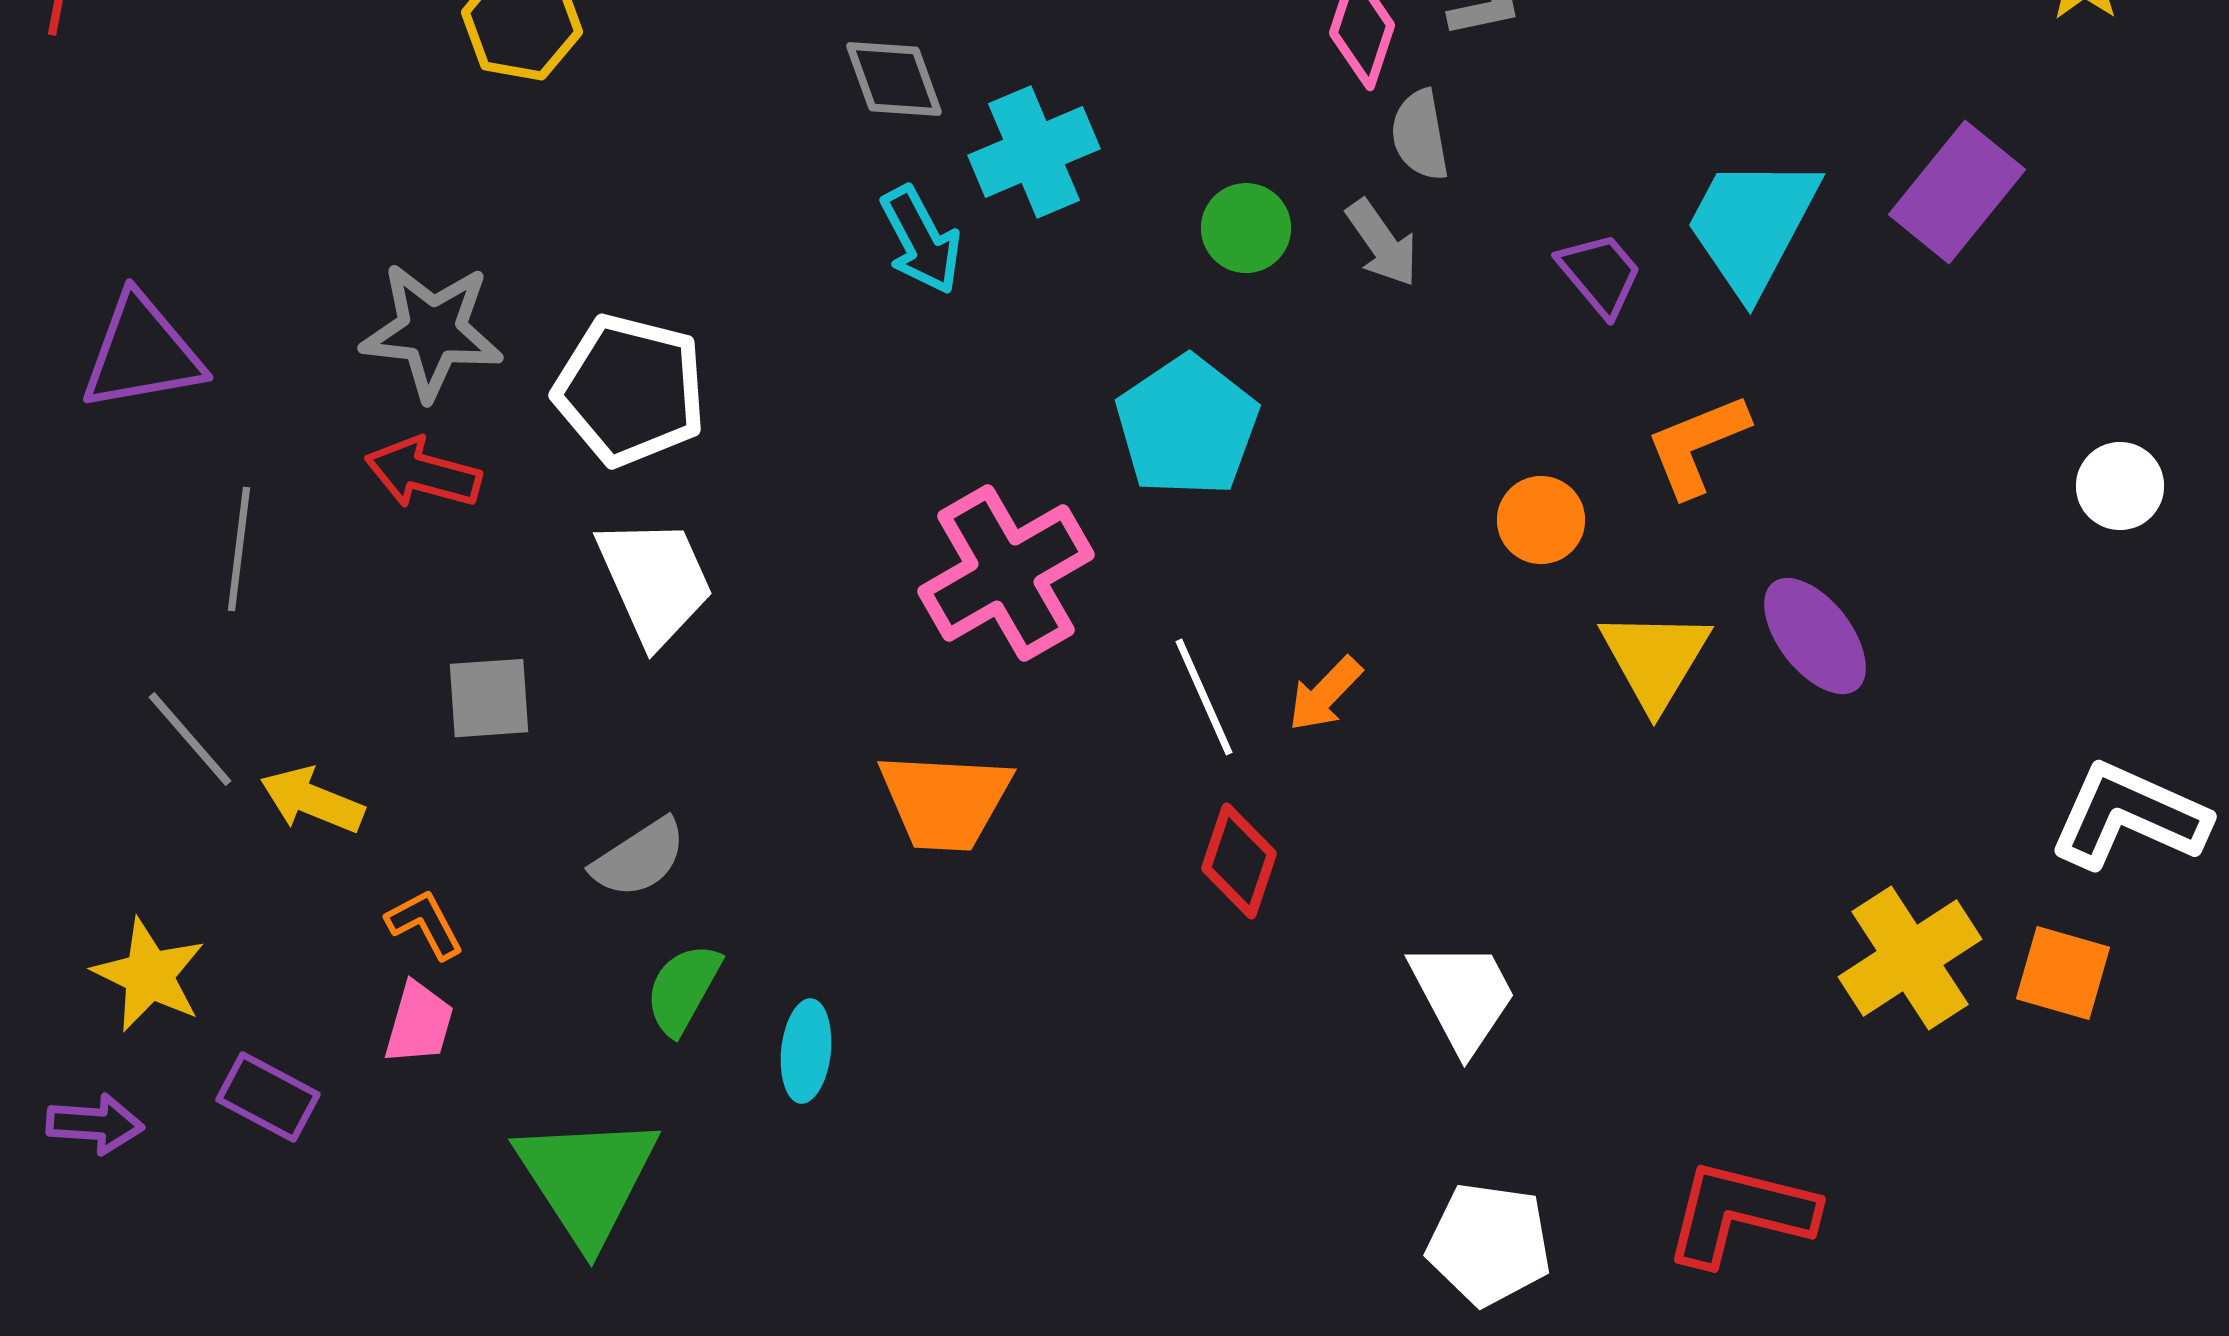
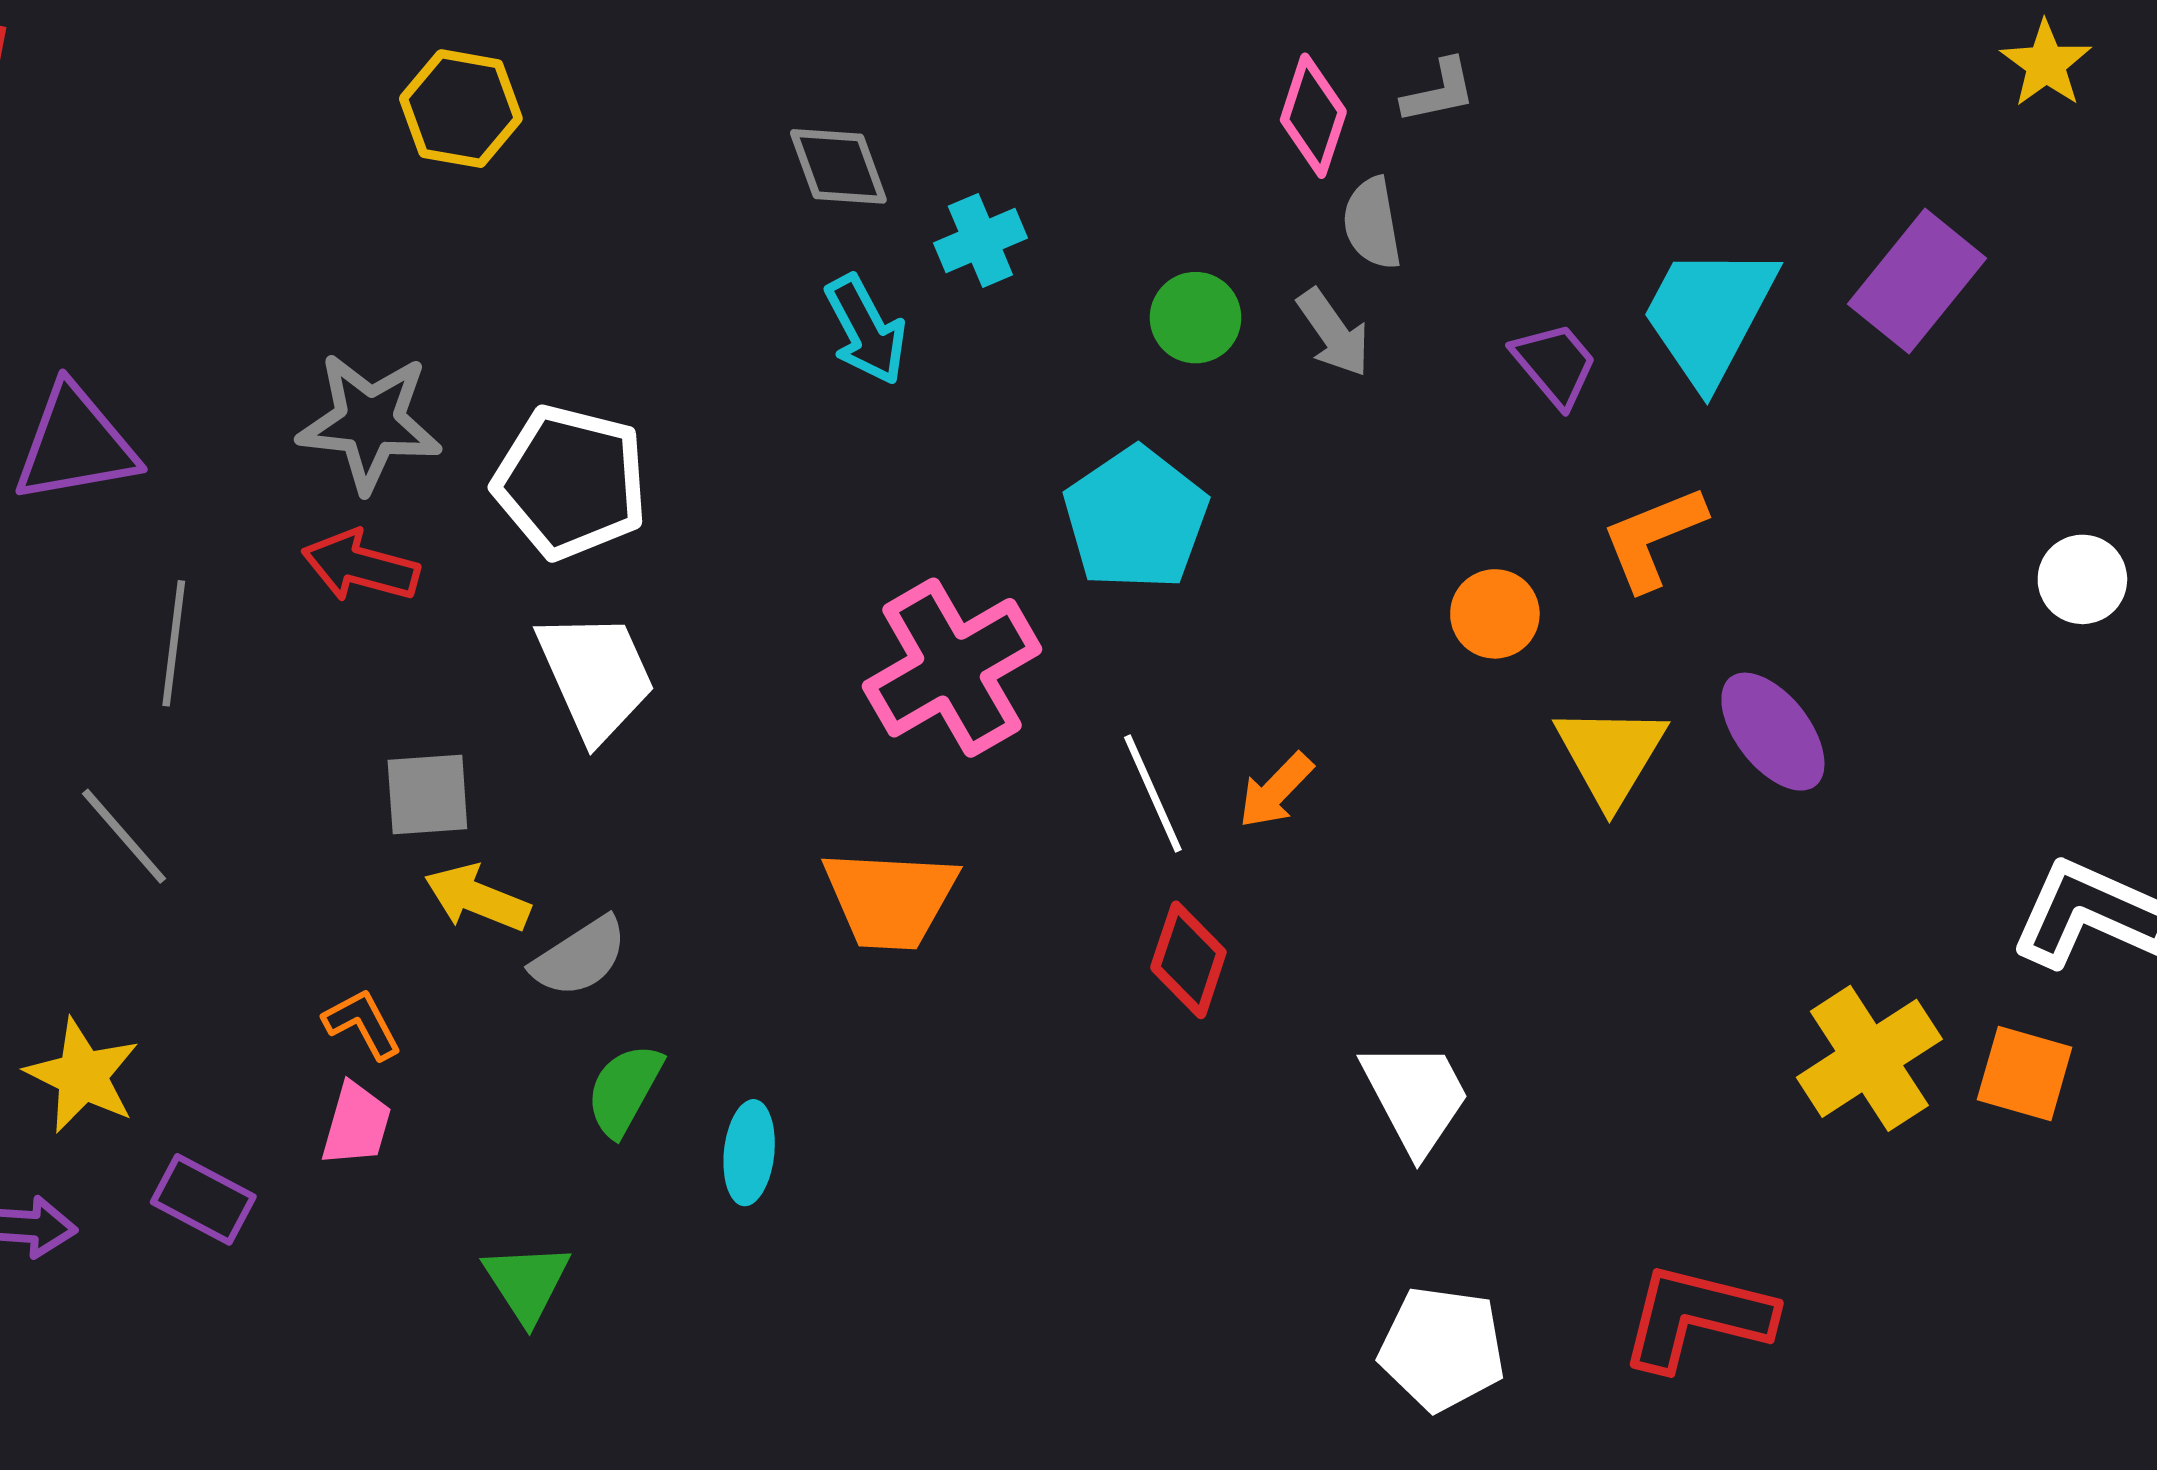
cyan cross: (1034, 152) -> (980, 240), size x0.7
yellow arrow: (312, 800) -> (477, 898), moved
green triangle: (587, 1179) -> (527, 1283), size x0.6

